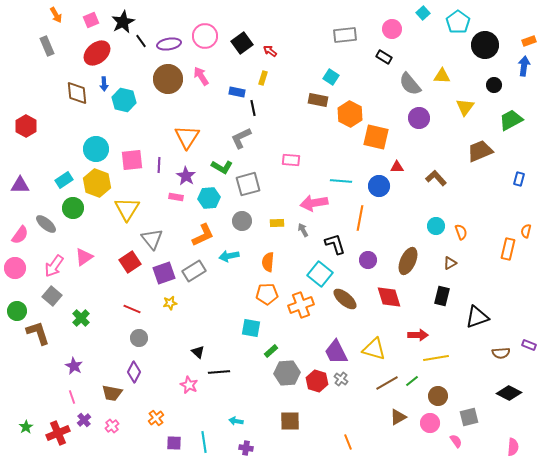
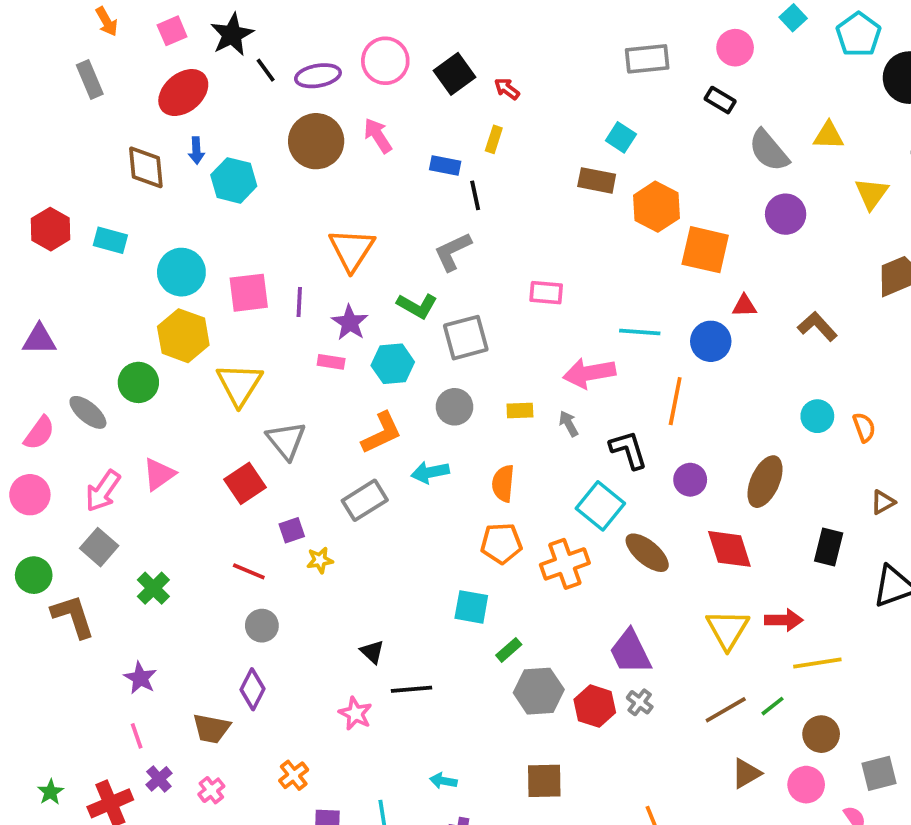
cyan rectangle: (64, 180) -> (110, 240), moved, turned 48
brown triangle: (450, 263) -> (883, 502), moved
purple square: (164, 273) -> (292, 530), moved, size x0.6
yellow triangle: (374, 349) -> (728, 629), moved, turned 45

